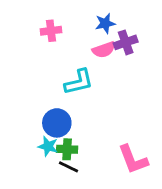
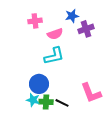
pink semicircle: (104, 50) -> (55, 34), moved
pink L-shape: (133, 160) -> (91, 93), moved
black line: (69, 167) -> (62, 103), moved

